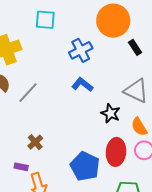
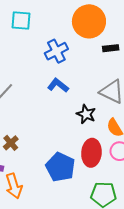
black rectangle: (135, 47) -> (111, 48), turned -63

